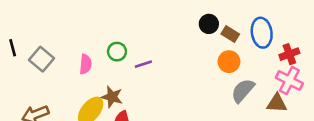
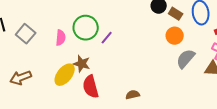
green circle: (117, 52) -> (86, 28), size x1.6
purple line: (143, 64) -> (107, 38), turned -32

